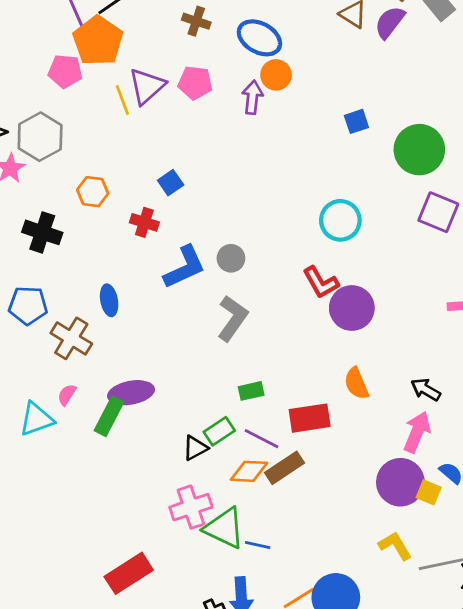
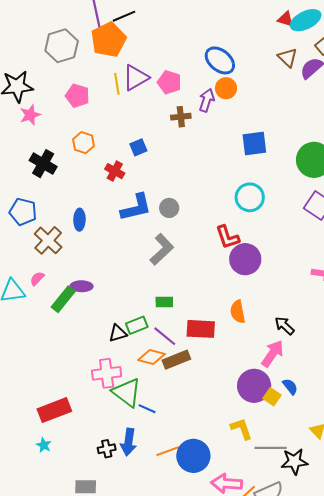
brown cross: (196, 21) -> (181, 117), moved, turned -36
pink pentagon: (65, 71) -> (77, 96), moved
blue square: (356, 121) -> (254, 144), moved, size x1.5
gray hexagon: (40, 137) -> (62, 46), moved
purple ellipse: (131, 393) -> (82, 286), size x0.7

